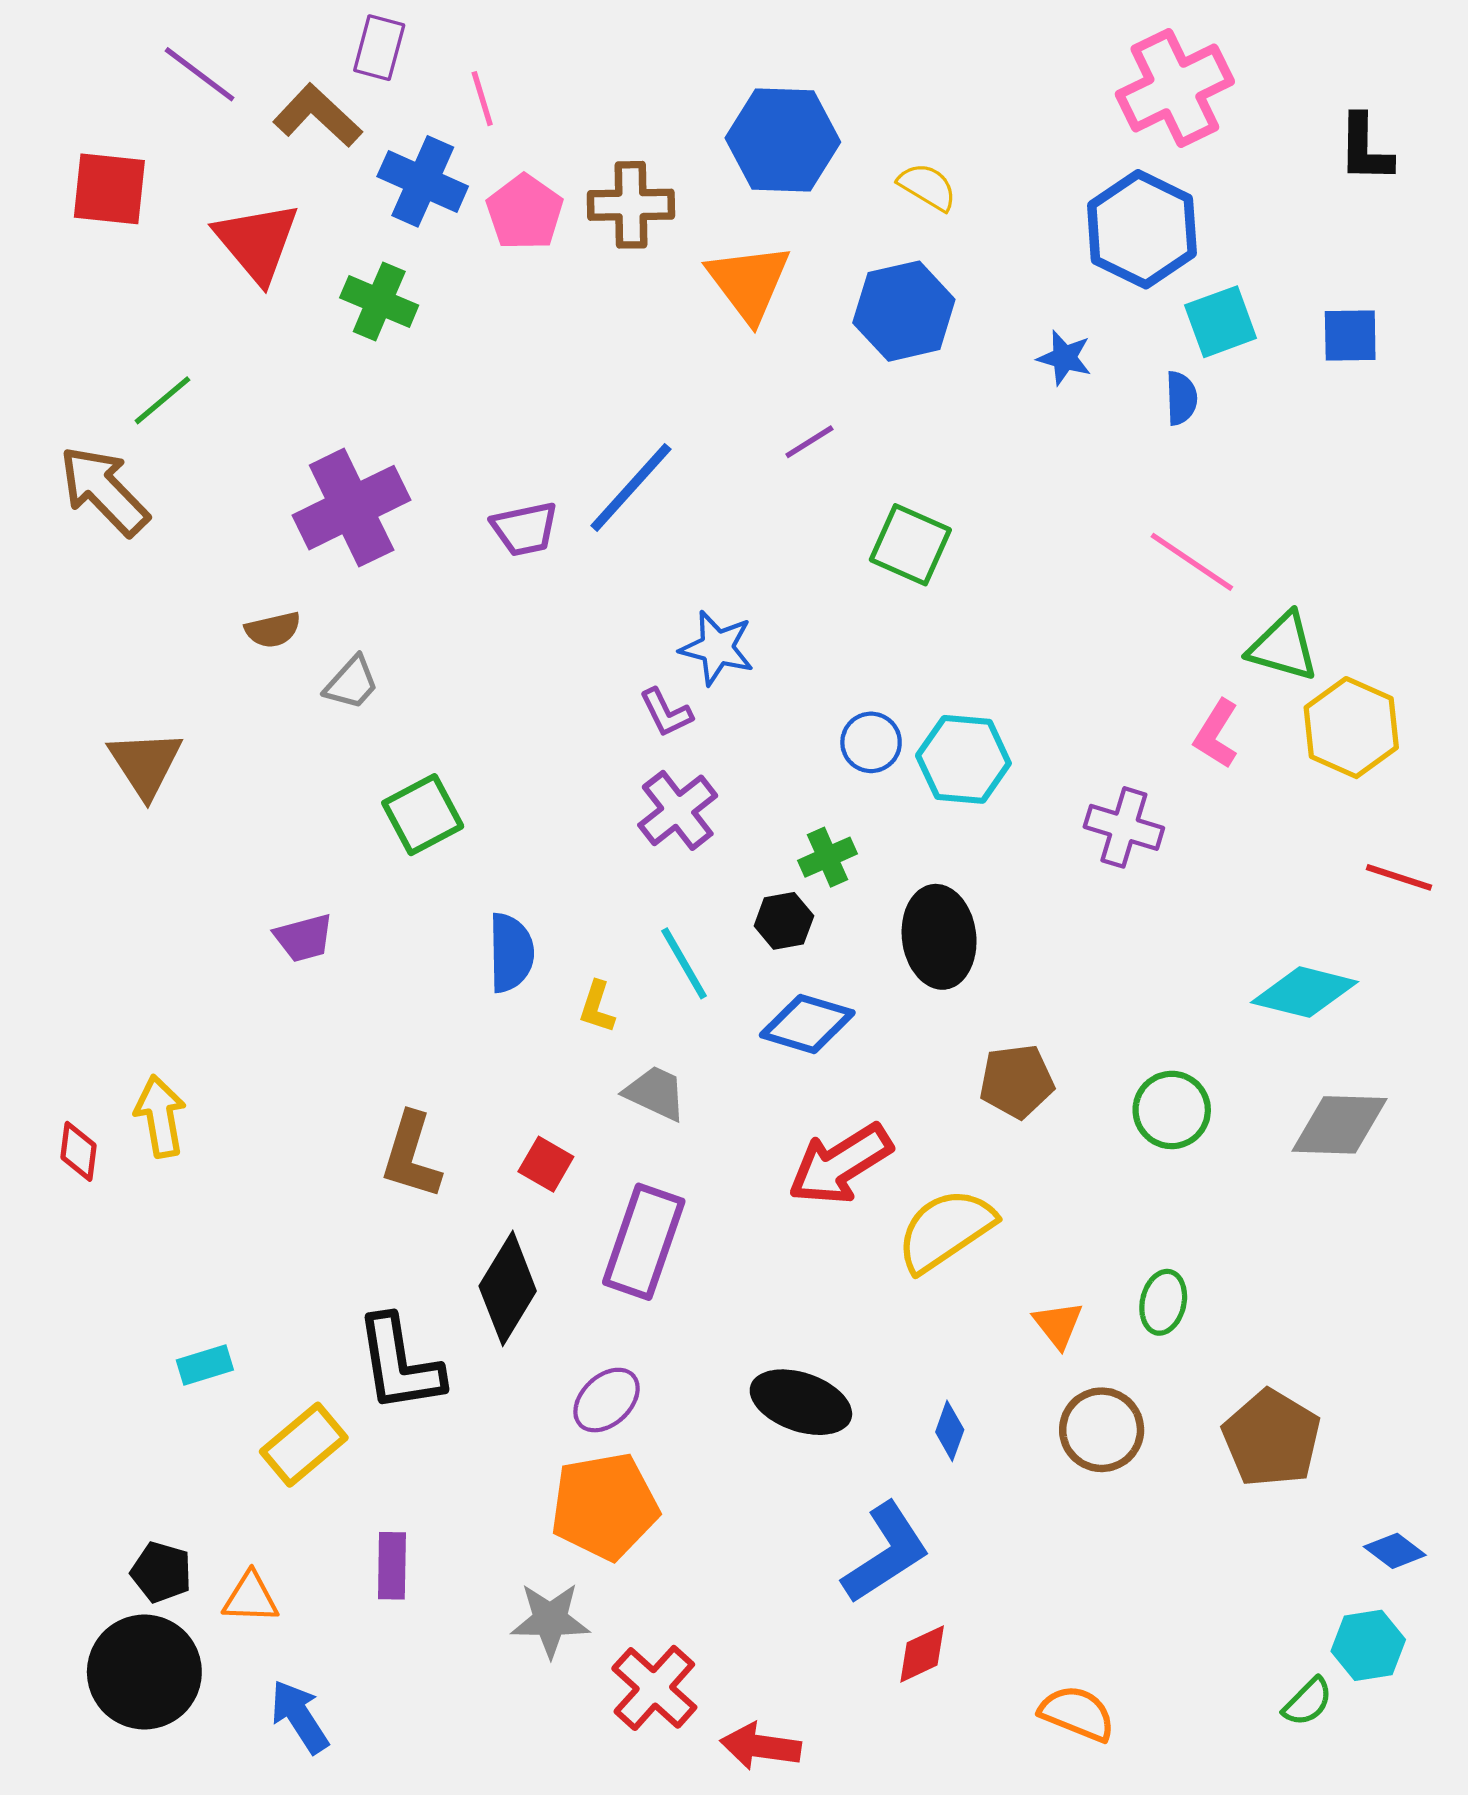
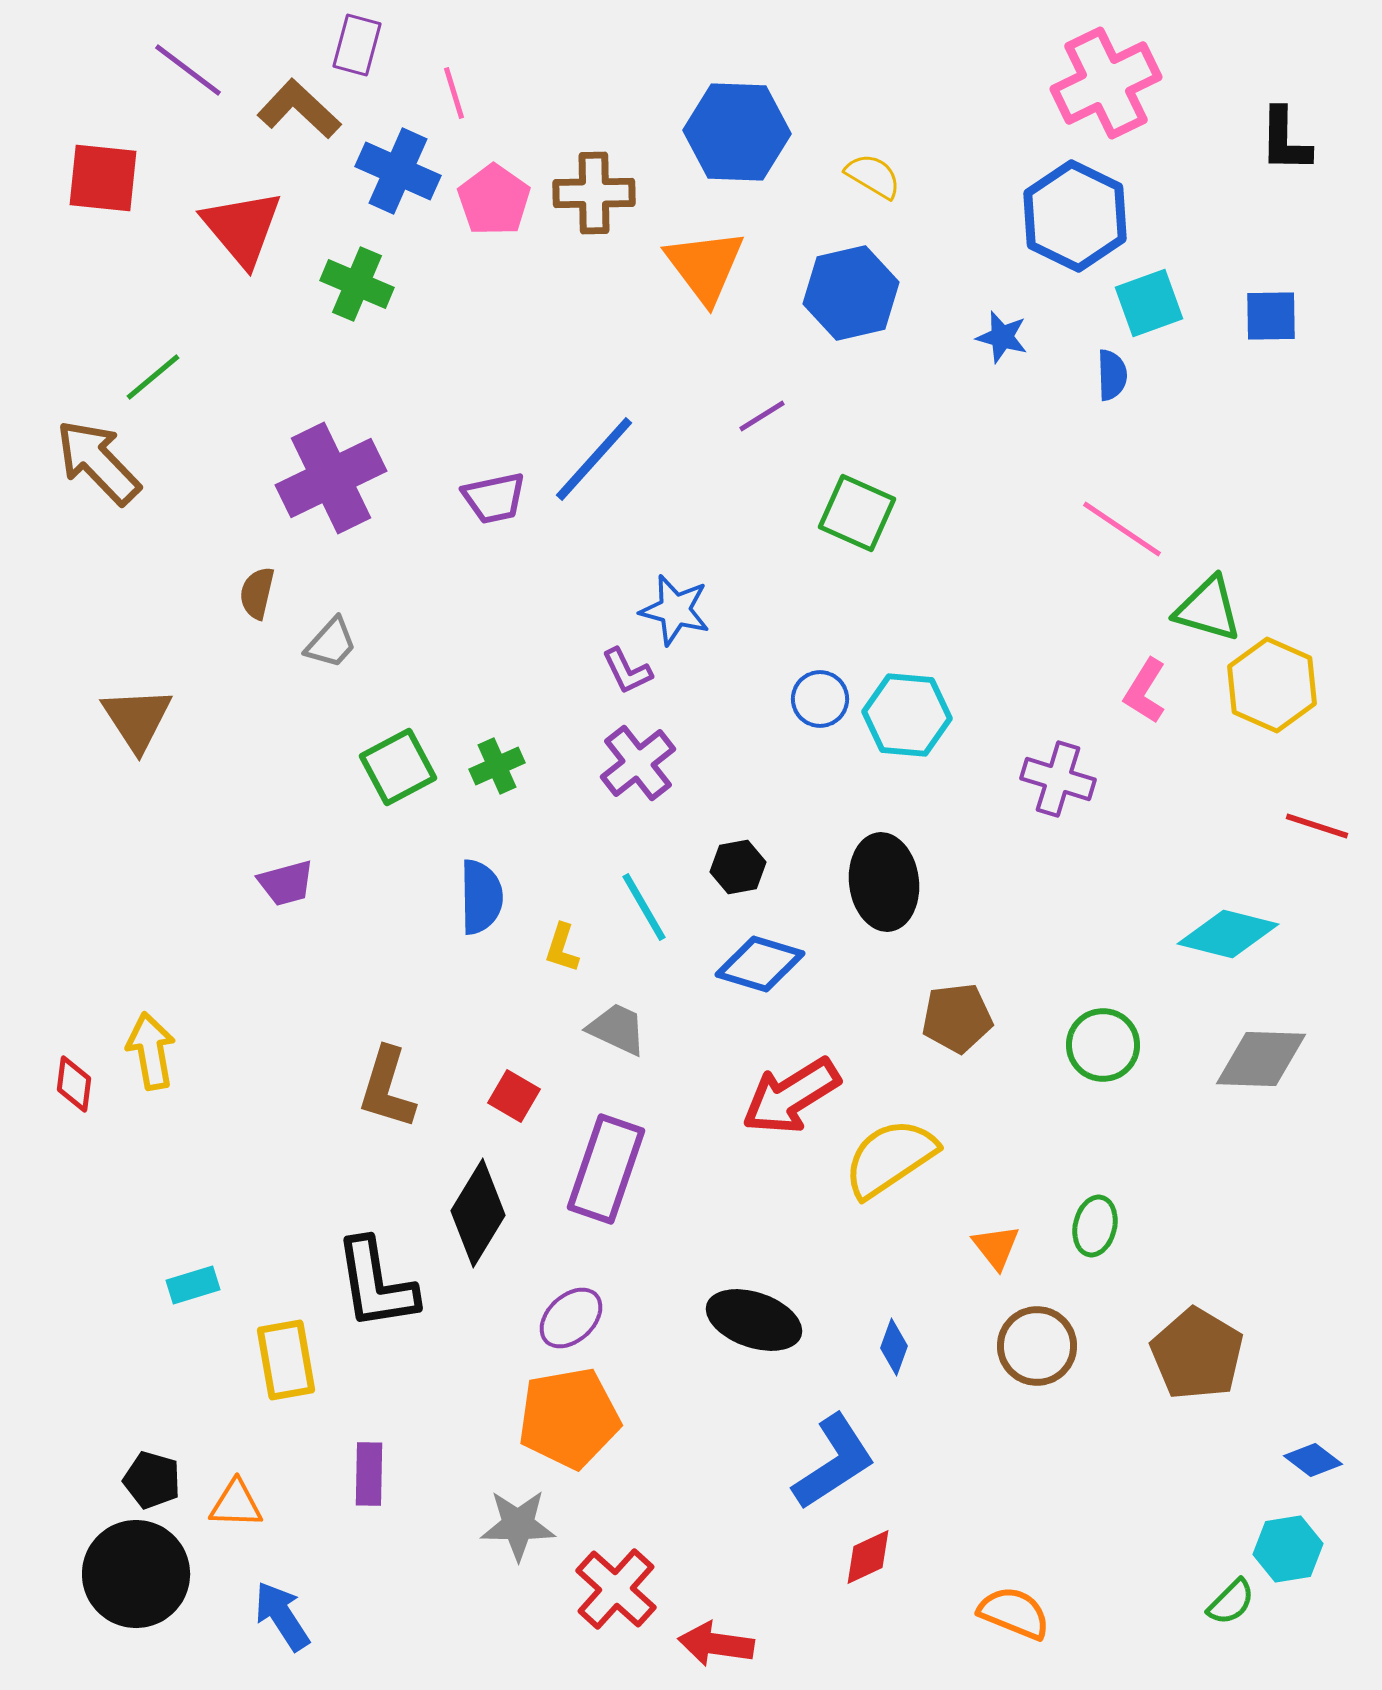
brown semicircle: (273, 630) -> (257, 593), turned 116
green cross: (827, 857) -> (497, 766), moved
yellow rectangle: (304, 1445) -> (286, 1360), turned -60

